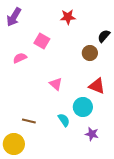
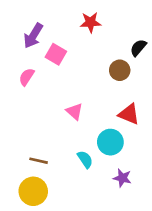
purple arrow: (14, 17) -> (33, 36), moved
pink semicircle: (20, 58) -> (27, 77), turned -32
yellow circle: (14, 144) -> (33, 191), moved

